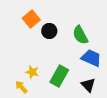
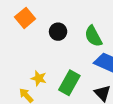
orange square: (31, 19) -> (25, 18), moved

